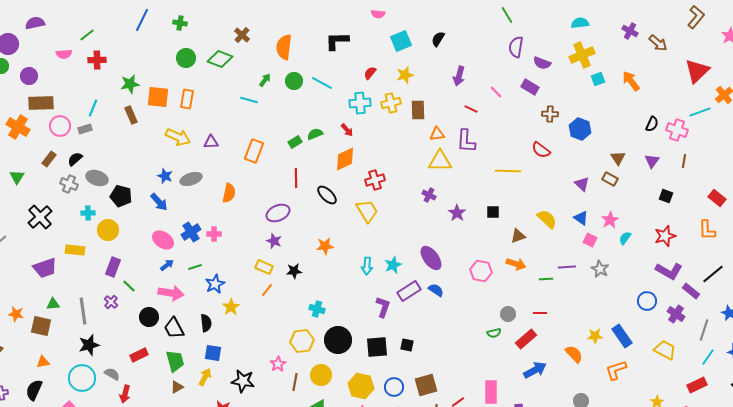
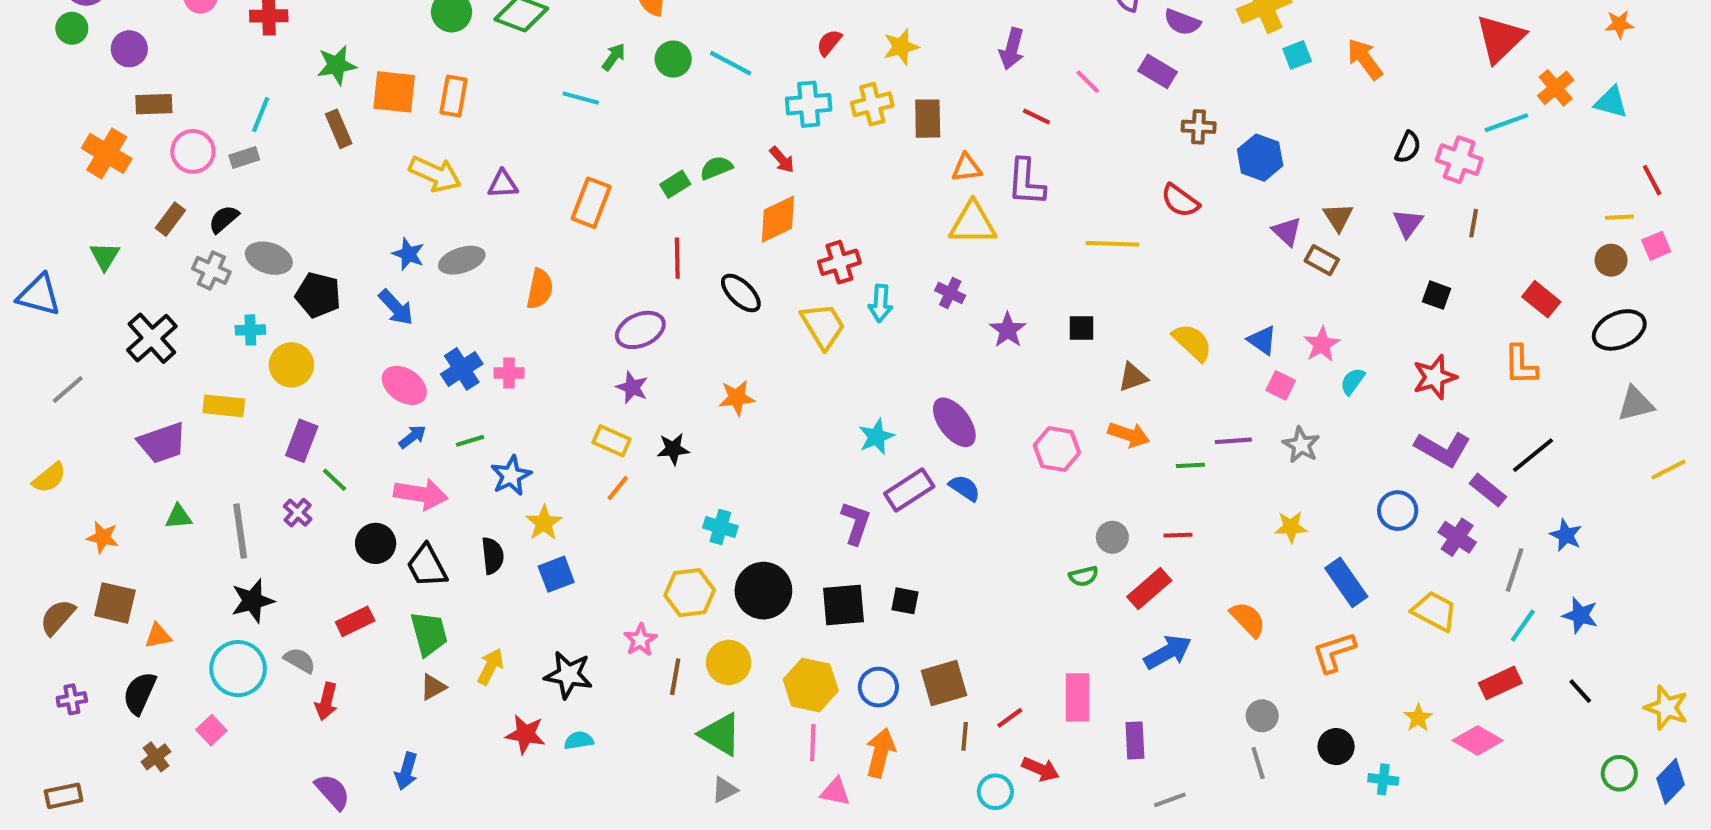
brown rectangle: (41, 103) -> (154, 104), size x0.7
purple triangle: (582, 184) -> (1287, 231), moved
cyan arrow: (367, 266) -> (880, 303), moved
brown square: (41, 326) -> (115, 603), moved
yellow star: (595, 336) -> (1291, 527), moved
blue square: (213, 353) -> (556, 574), moved, turned -30

